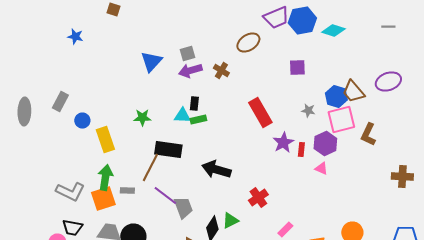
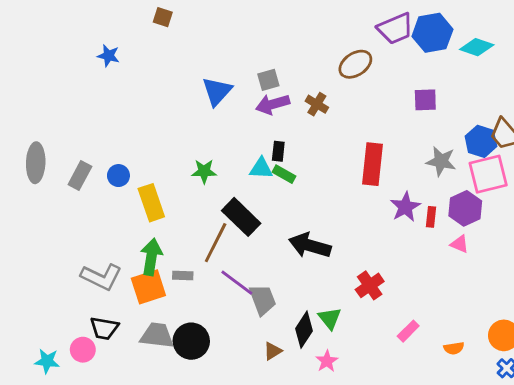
gray rectangle: (60, 102) -> (80, 176), moved
gray star: (308, 110) -> (441, 161), size x1.5
red rectangle: (260, 112) -> (373, 164), turned 36
green rectangle: (198, 120) -> (284, 174), turned 42
black rectangle: (168, 150) -> (241, 217), turned 36
green triangle: (230, 220) -> (330, 318), turned -42

